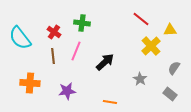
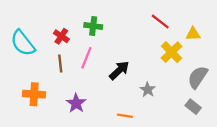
gray semicircle: (174, 68) -> (198, 77), size x1.5
gray star: (140, 79) -> (148, 90), moved
purple star: (67, 91) -> (76, 103), turned -30

